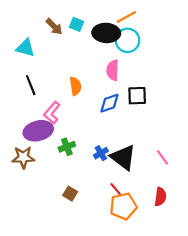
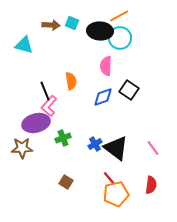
brown arrow: (54, 27) -> (51, 25), turned -42
black line: (31, 85) -> (45, 91), moved
black square: (137, 96) -> (129, 90), turned 36

